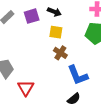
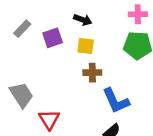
purple square: (32, 16) -> (53, 38), moved
brown cross: (60, 53) -> (92, 73), turned -32

